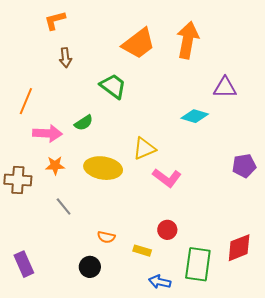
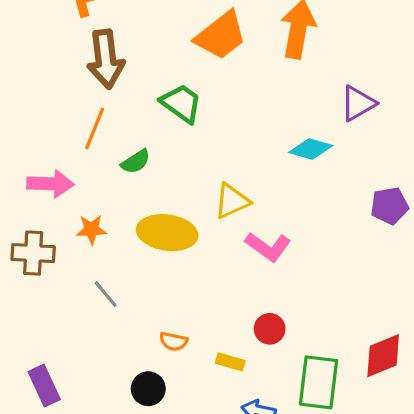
brown arrow: (65, 58) -> (106, 59), size x1.8
purple triangle: (225, 88) -> (358, 103), turned -30
orange line: (26, 101) -> (95, 129), moved
pink arrow: (47, 133) -> (50, 184), moved
purple pentagon: (244, 166) -> (389, 206), moved

